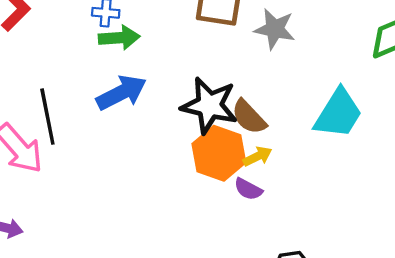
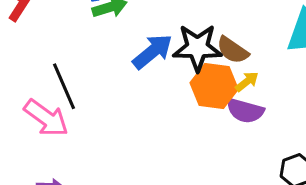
blue arrow: (121, 93) -> (153, 52), moved
purple semicircle: (248, 189) -> (245, 111), size x1.5

